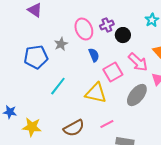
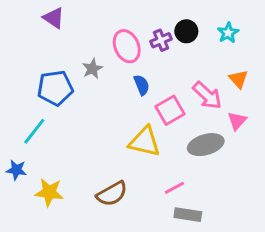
black circle: (123, 35) -> (186, 31), moved
cyan line: (58, 86) -> (34, 131), moved
gray ellipse: (137, 95) -> (206, 145), turned 35
pink line: (107, 124) -> (174, 188), moved

